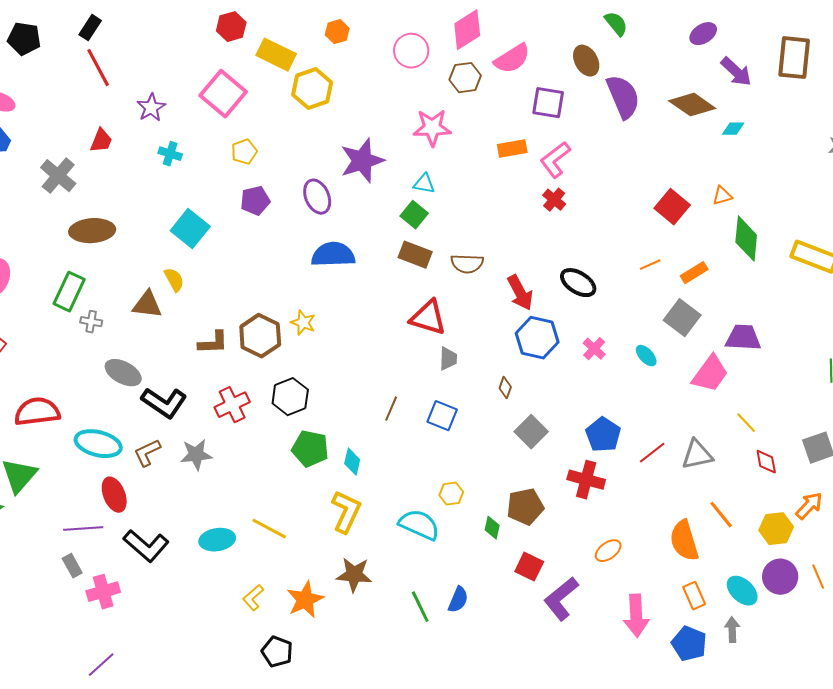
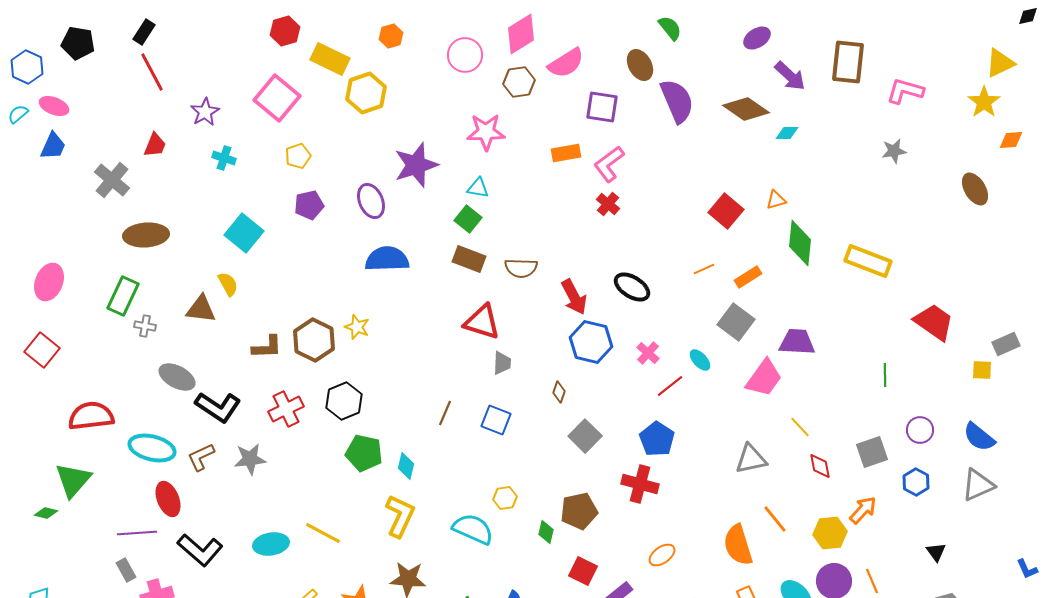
red line: (652, 453) -> (670, 386), moved

